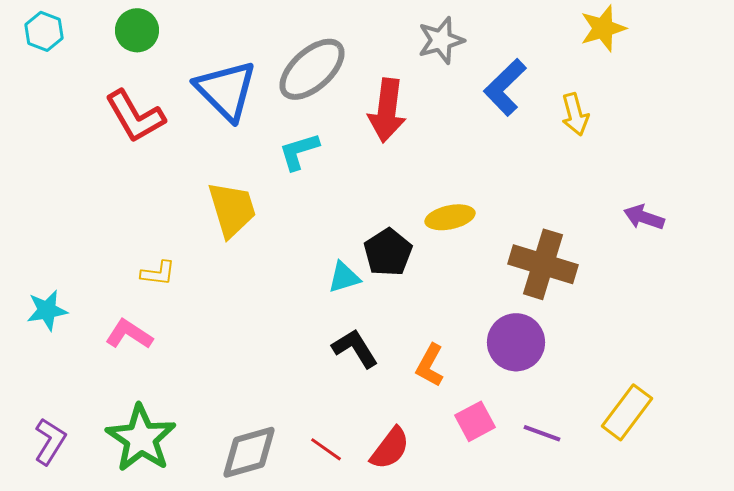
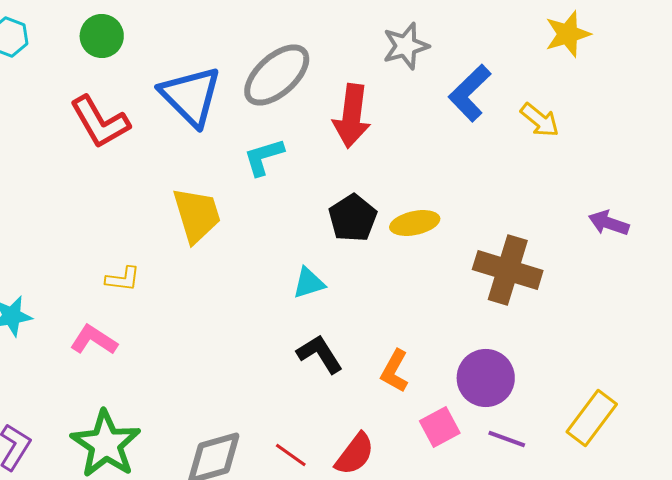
yellow arrow: (575, 114) -> (540, 120), turned -36
black pentagon: (388, 252) -> (353, 218), moved
purple circle: (516, 342) -> (486, 378), moved

